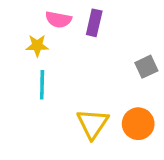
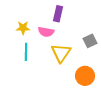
pink semicircle: (58, 20) -> (46, 32), moved
yellow triangle: (93, 124) -> (61, 53), moved

